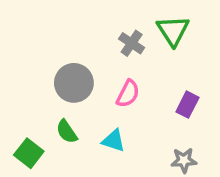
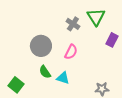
purple rectangle: (187, 105) -> (112, 40), moved
green semicircle: (67, 132) -> (45, 72), moved

